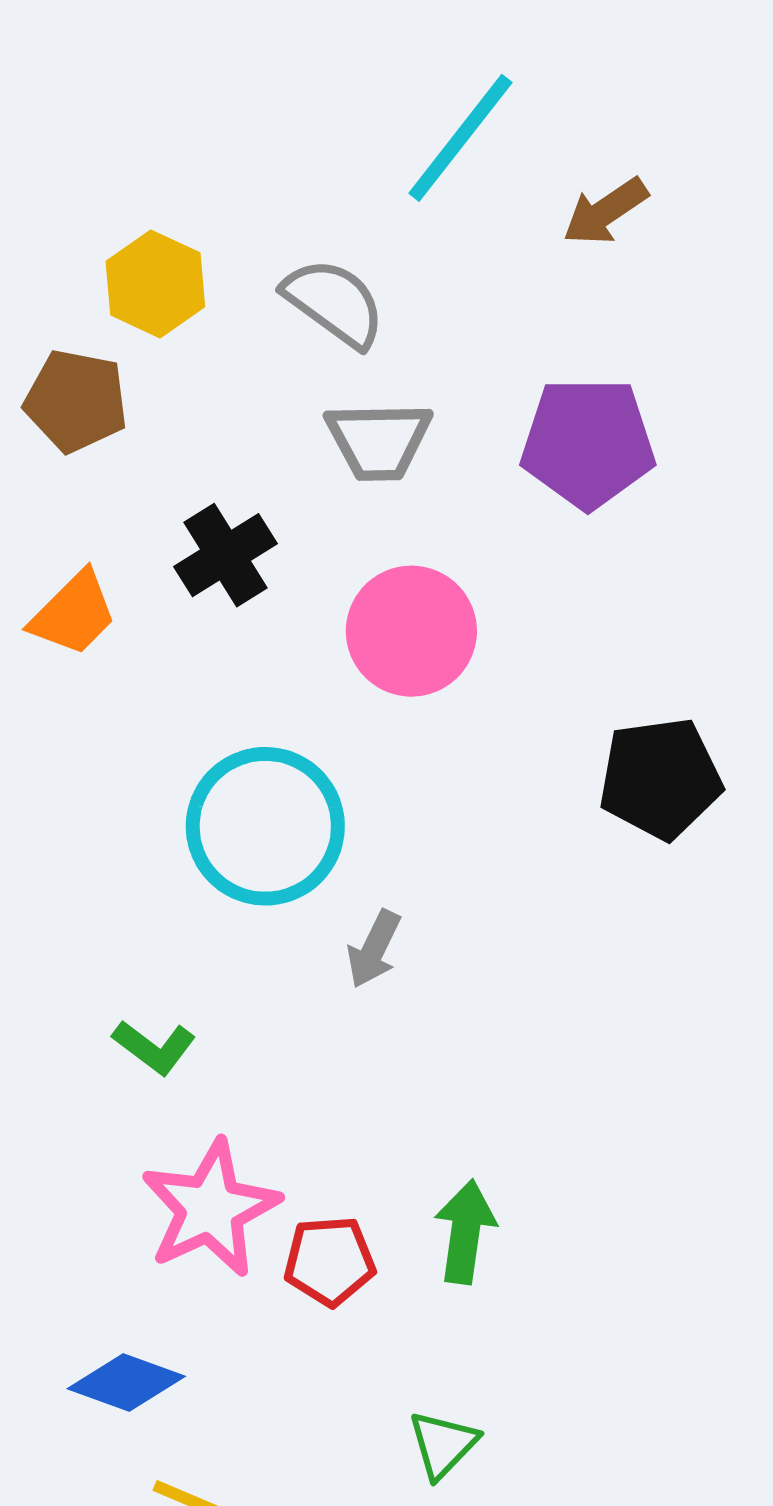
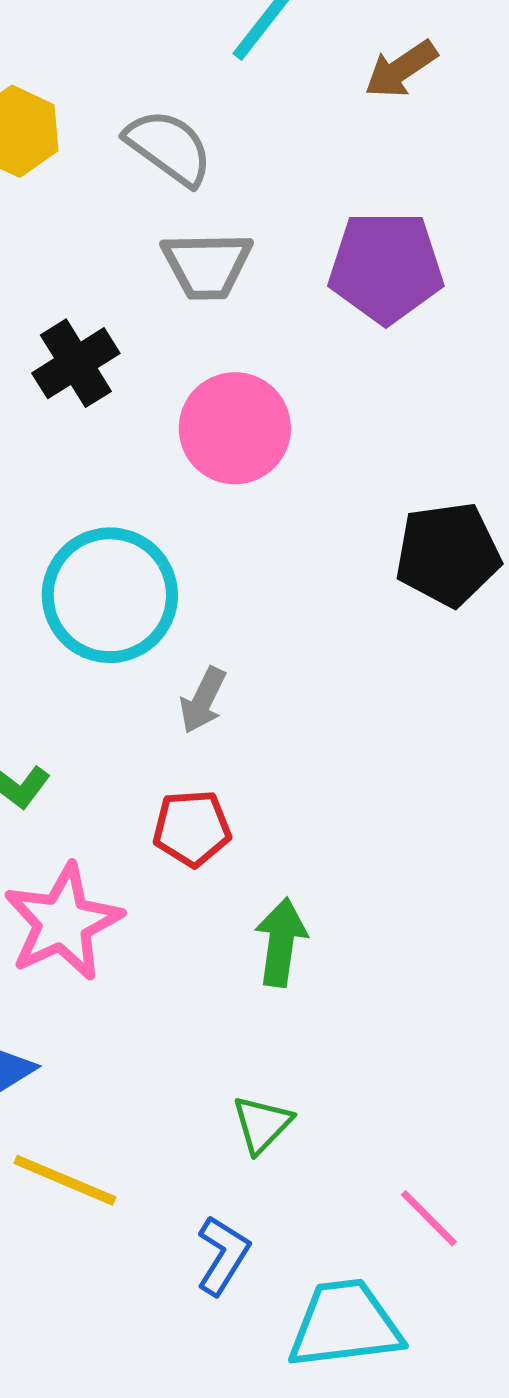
red pentagon: (330, 1261) -> (192, 828), moved

